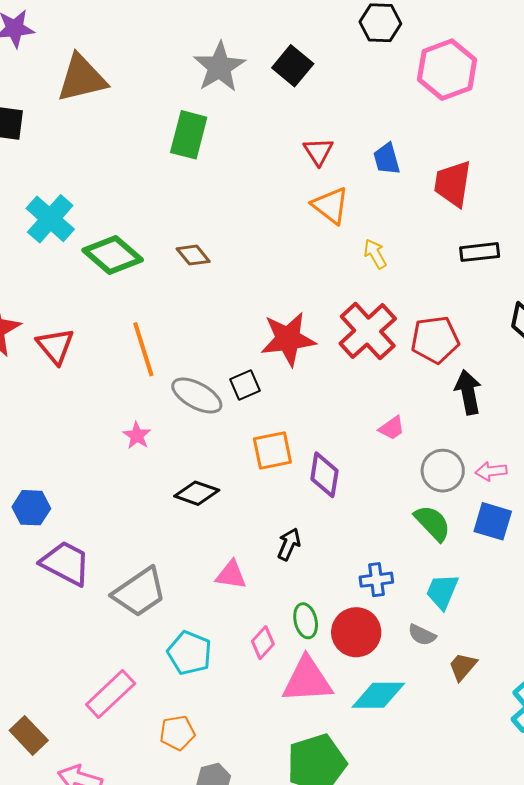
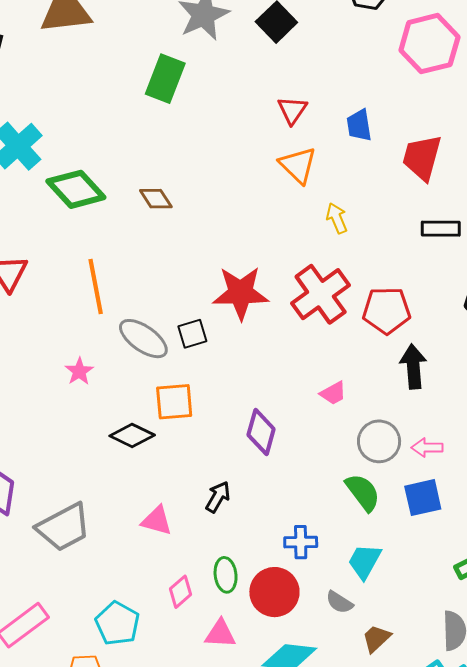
orange square: (272, 450) -> (174, 402), moved
blue square: (493, 521) -> (423, 498), turned -36
cyan pentagon: (189, 653) -> (117, 623), moved
pink triangle: (307, 680) -> (220, 634), size x0.6

